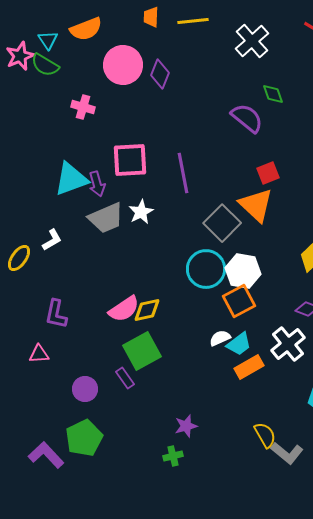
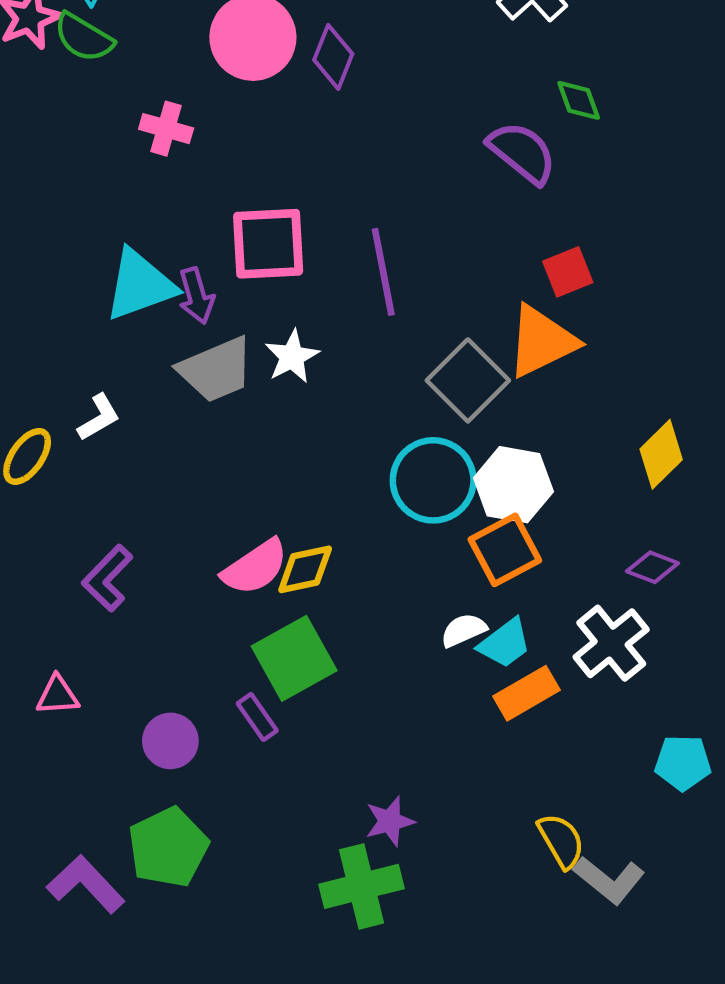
orange triangle: (256, 205) -> (542, 341), turned 51
purple L-shape: (56, 314) -> (107, 578), turned 32
pink triangle: (39, 354) -> (57, 695), moved
green cross: (173, 456) -> (361, 886), size x1.8

